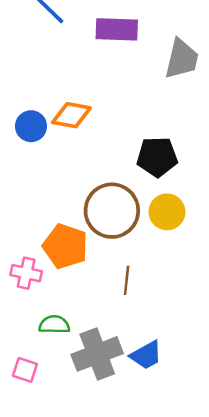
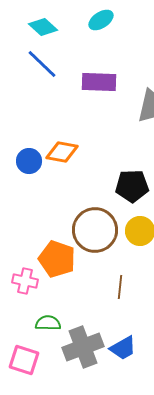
brown line: (127, 280) -> (120, 287), moved
pink square: (25, 370) -> (24, 360), size x1.4

